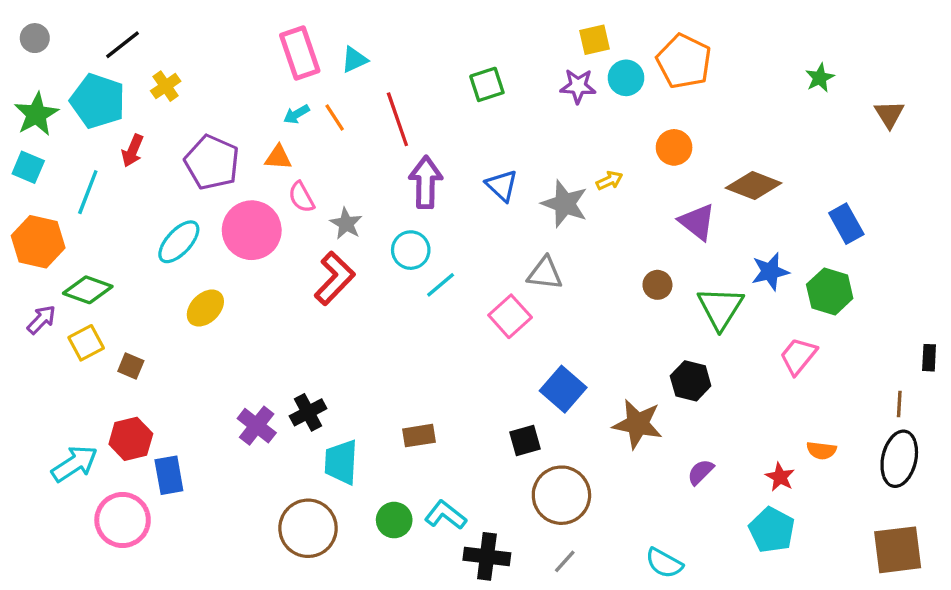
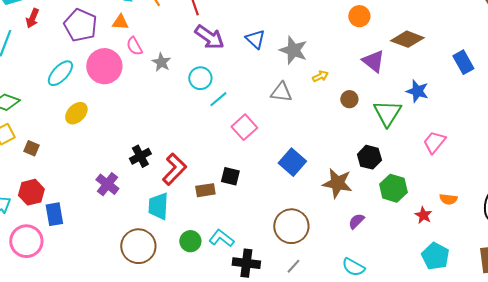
yellow arrow: (609, 181) -> (320, 76), moved
purple arrow: (426, 182) -> (209, 37), turned 124
blue star: (770, 272) -> (417, 91), turned 30
red L-shape: (335, 278) -> (174, 169), moved
green hexagon: (830, 291) -> (393, 188), moved
pink square: (510, 316) -> (244, 127), moved
black cross: (308, 412) -> (140, 156), moved
black square: (525, 441) -> (230, 176), moved, turned 30
purple semicircle: (701, 472) -> (356, 221), moved
cyan pentagon: (772, 530) -> (435, 256), moved

